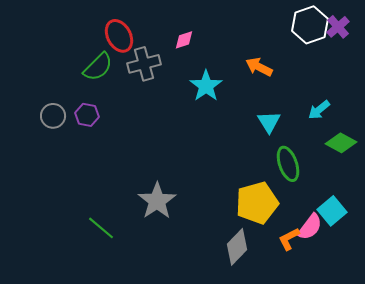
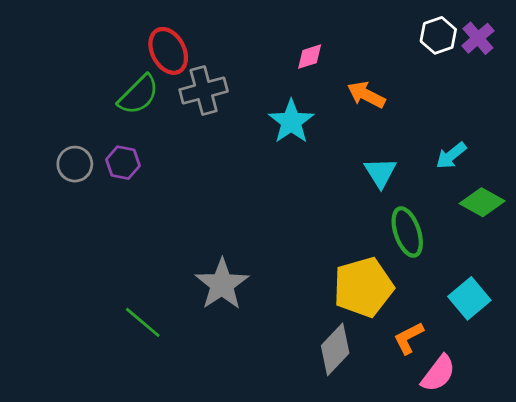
white hexagon: (310, 25) -> (438, 35), size x0.7
pink diamond: (184, 40) -> (310, 57), moved
pink semicircle: (310, 227) -> (438, 373), moved

